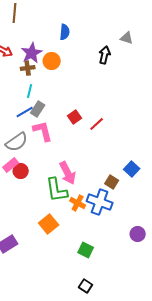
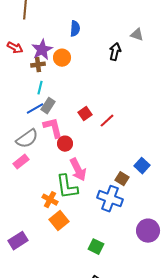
red circle: (21, 171) -> (65, 144), moved
orange cross: (78, 203) -> (50, 200), moved
purple circle: (138, 234) -> (148, 231), size x1.5

